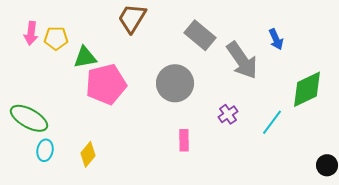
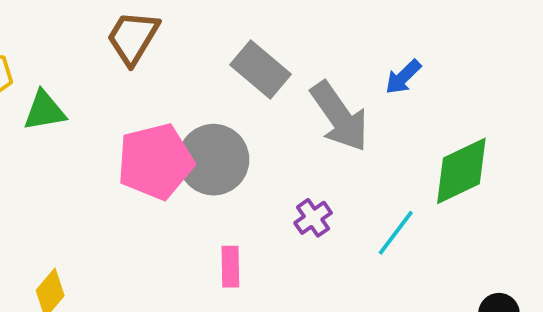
blue arrow: (276, 39) -> (403, 77), turned 70
pink pentagon: (106, 84) -> (155, 162), moved

